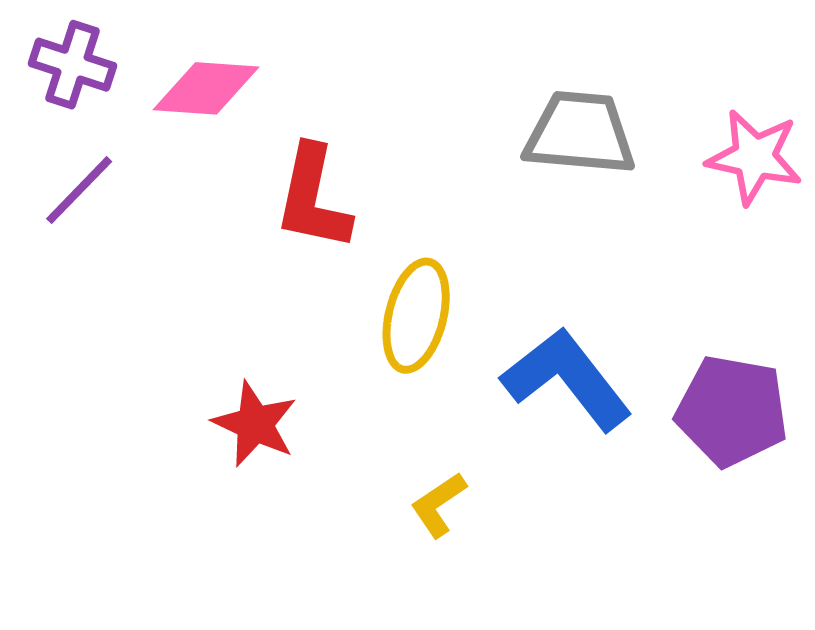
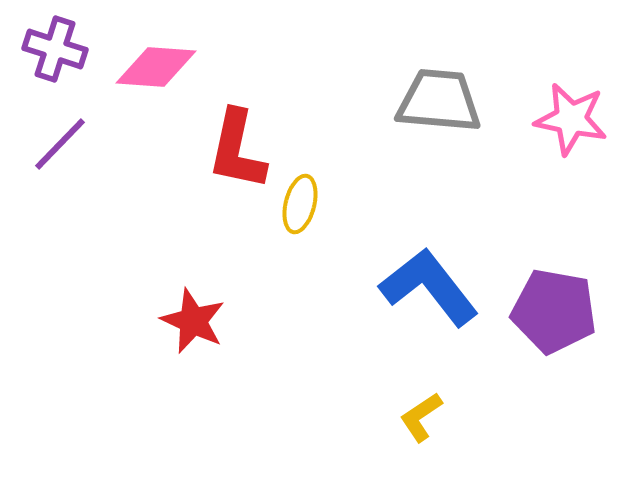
yellow ellipse: (416, 316) -> (300, 204), moved, size x0.7
yellow L-shape: (439, 505) -> (421, 417), moved

